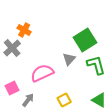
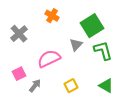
orange cross: (24, 30) -> (52, 16), moved

